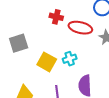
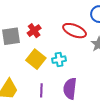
red cross: (56, 17) -> (34, 31), moved, turned 32

